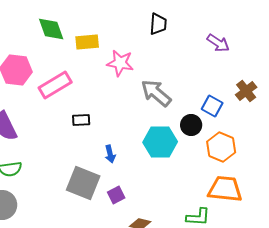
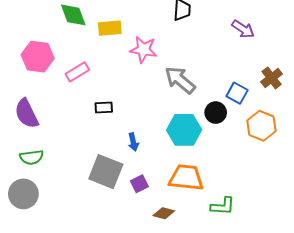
pink rectangle: (55, 85) -> (77, 72), size x0.7
orange hexagon: (221, 147) -> (261, 126), moved
orange trapezoid: (225, 189) -> (186, 178), moved

